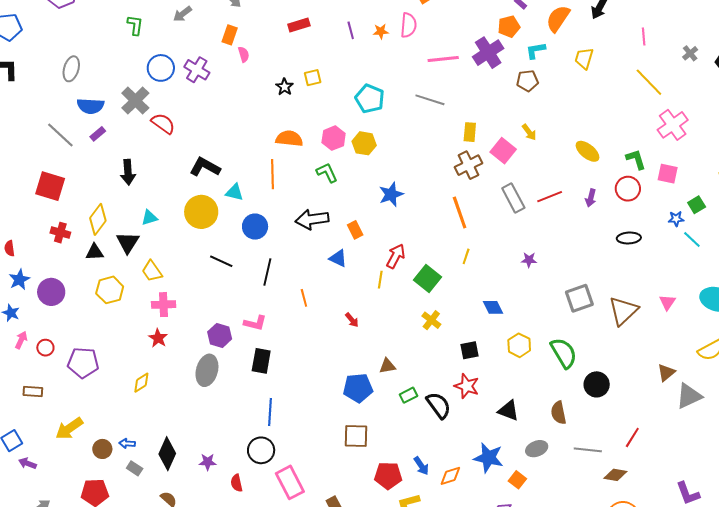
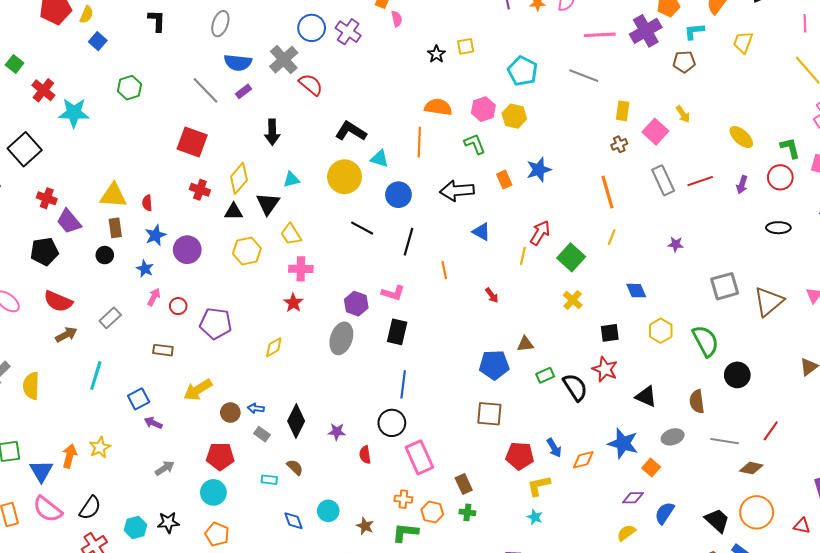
brown cross: (468, 165) -> (619, 144), size x0.6
orange rectangle: (355, 230) -> (504, 180), moved

